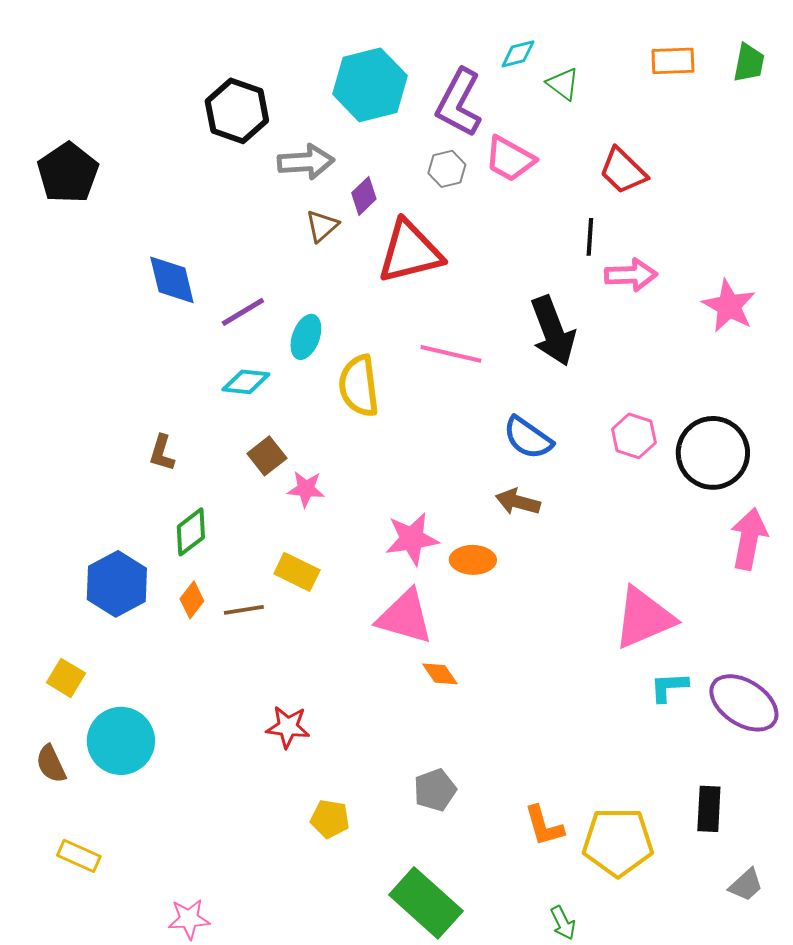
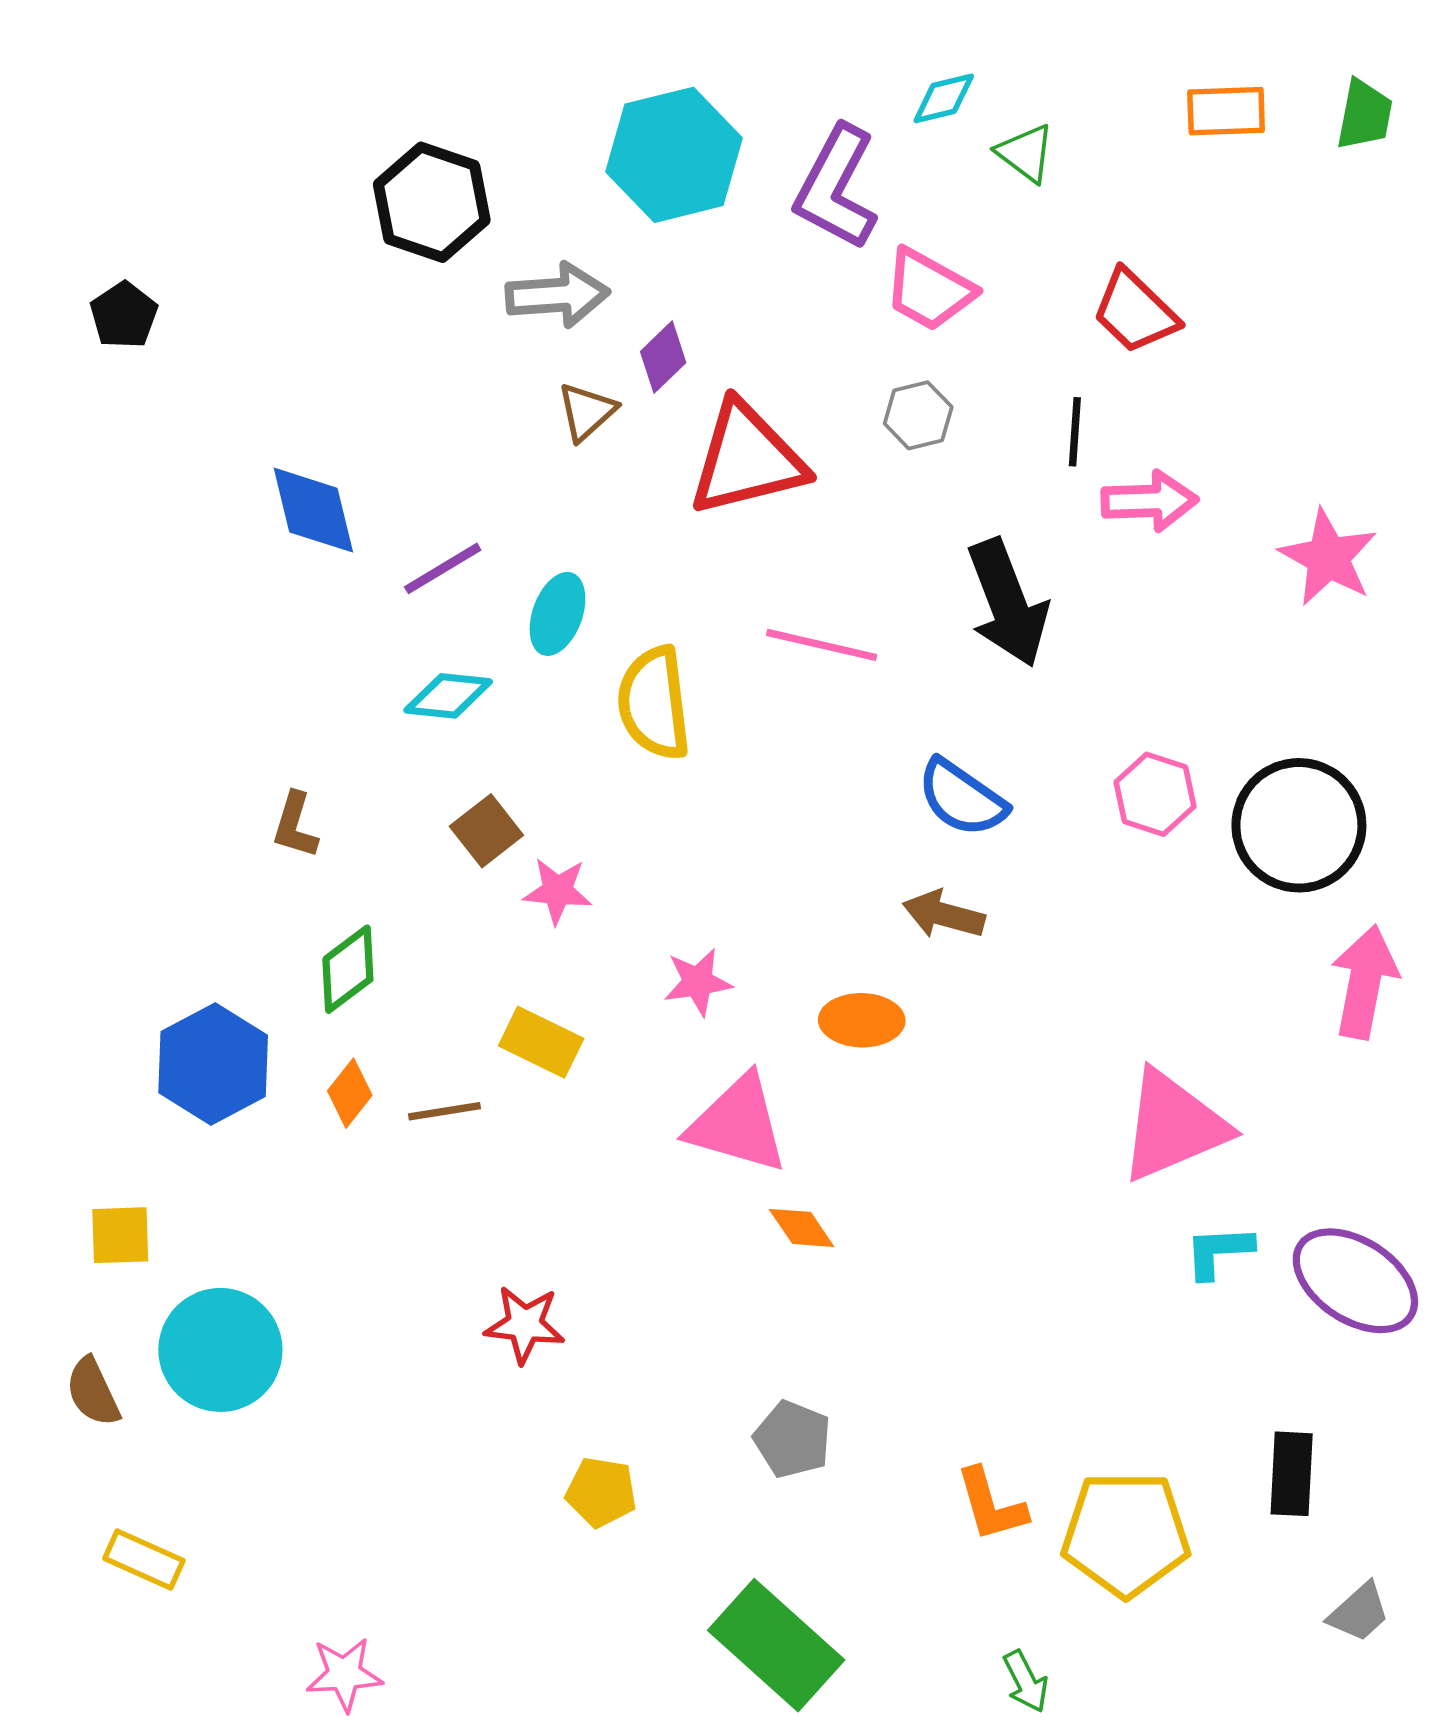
gray hexagon: (447, 169) -> (918, 415), moved
black pentagon: (68, 173) -> (124, 315), size x0.6
pink star: (412, 539) -> (698, 982), moved, size x0.7
yellow square: (66, 678) -> (120, 1235), turned -33
gray pentagon: (435, 790) -> (792, 1439), turned -30

